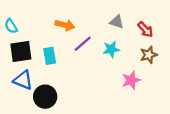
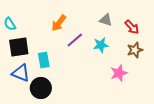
orange arrow: (65, 25) -> (59, 23), turned 114
cyan rectangle: (50, 56) -> (44, 60), moved

